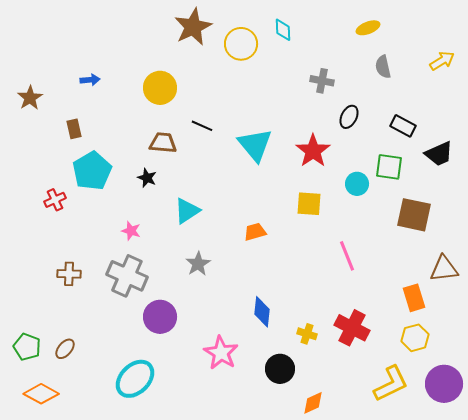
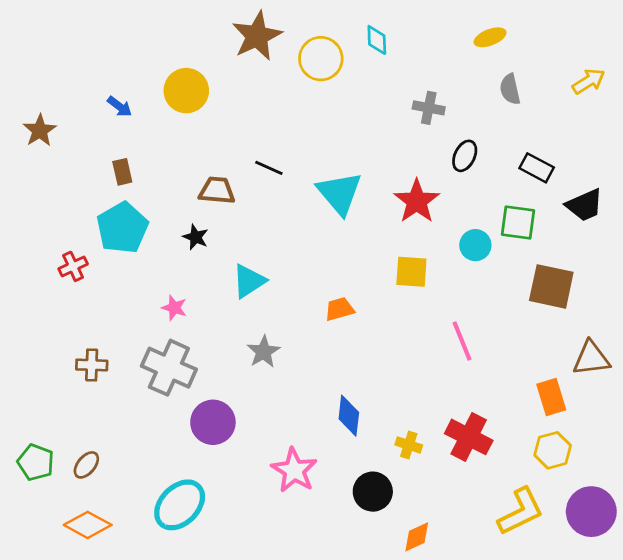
blue arrow: (90, 80) -> (120, 107), turned 42
yellow circle: (160, 88) -> (186, 91), moved
brown rectangle: (74, 129) -> (122, 172), moved
orange diamond: (41, 394) -> (88, 525), moved

